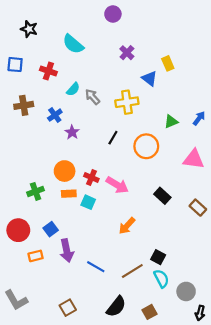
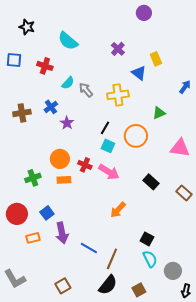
purple circle: (113, 14) -> (144, 13), moved
brown cross: (24, 105) -> (22, 113), moved
blue arrow: (199, 118) -> (185, 87), moved
cyan square: (88, 202) -> (108, 146), moved
brown line: (132, 271) -> (112, 259), moved, turned -35

